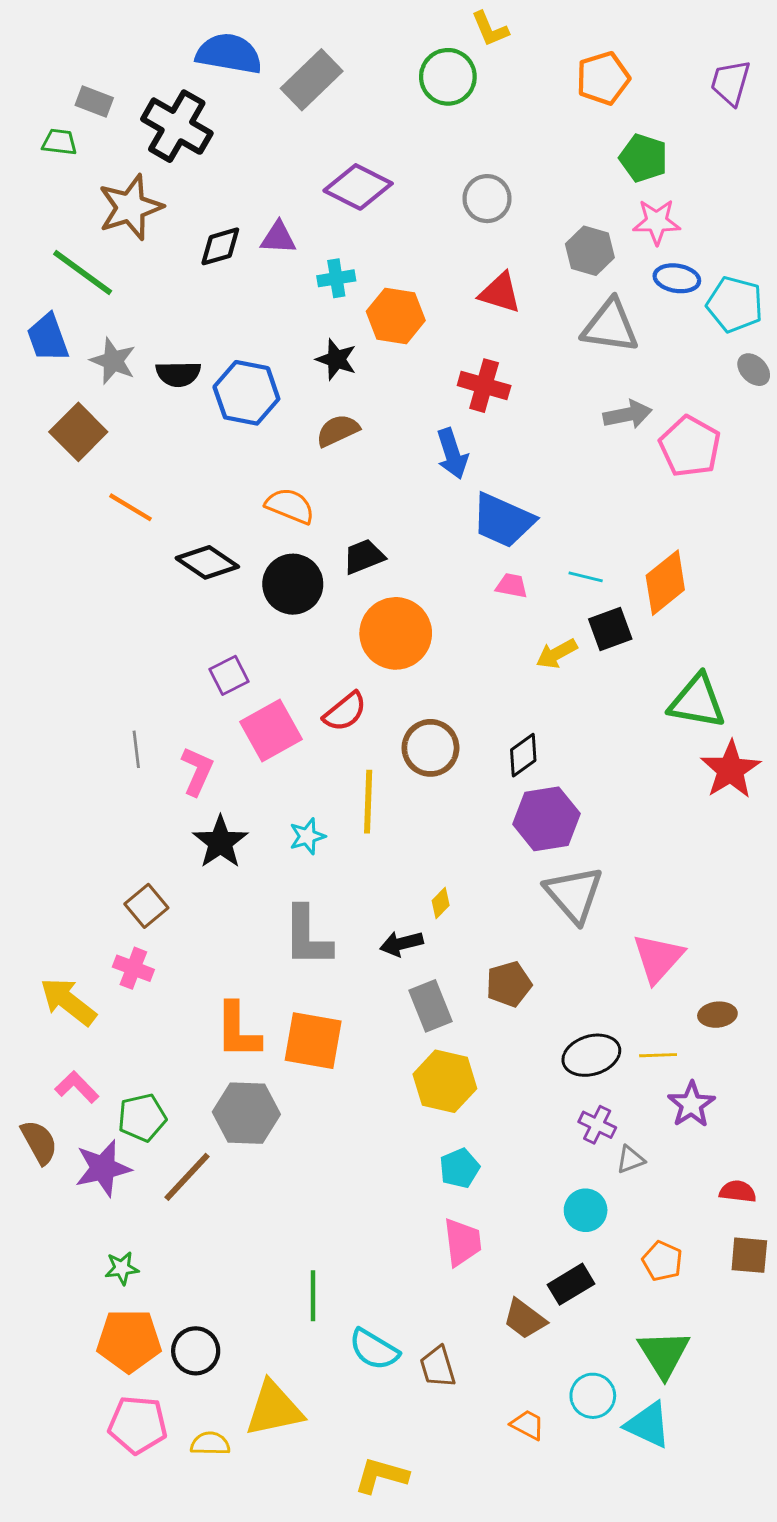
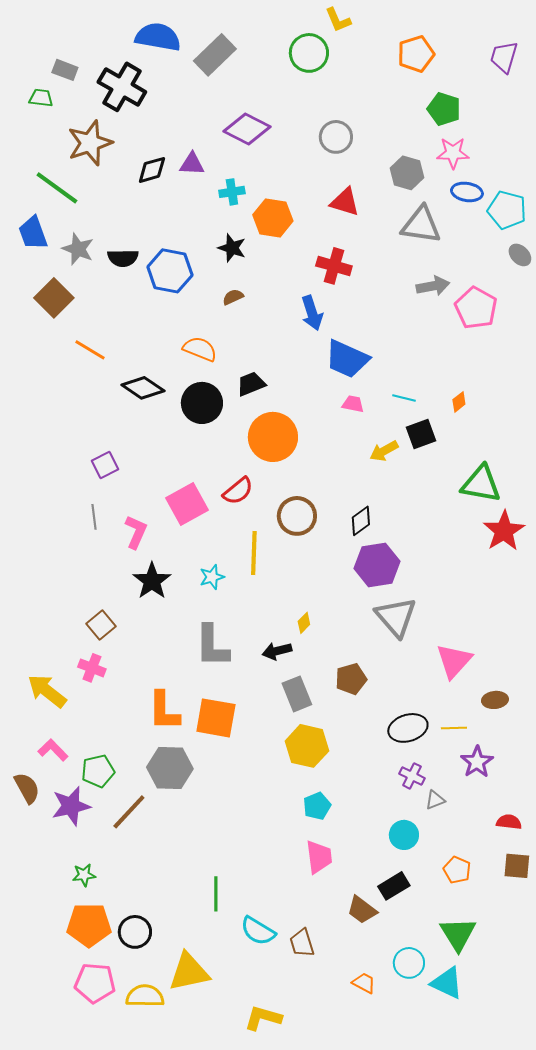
brown semicircle: (338, 430) -> (233, 297), size x0.7
orange diamond: (665, 583) -> (459, 402), size x0.5
purple square: (229, 675) -> (105, 465), moved
yellow semicircle: (210, 1444) -> (145, 996), size x1.4

